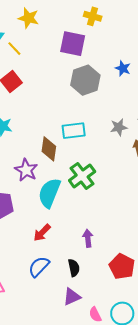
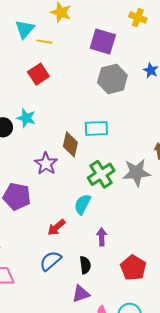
yellow cross: (93, 16) -> (138, 18), moved
yellow line: (14, 49) -> (44, 42), turned -42
gray star: (119, 127) -> (137, 172), moved, size x1.6
cyan semicircle: (49, 193) -> (82, 204), moved, size x0.7

